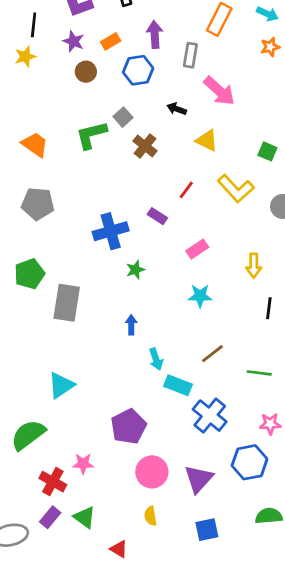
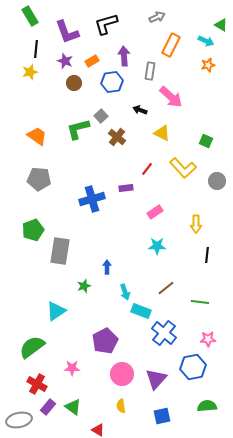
purple rectangle: (157, 216) -> (126, 188), turned -40
green star: (135, 270) -> (84, 286), moved
red cross: (53, 482) -> (37, 384), moved

